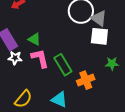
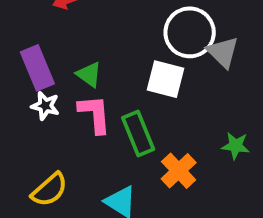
white square: (99, 36) -> (165, 79), moved
orange cross: (86, 80) -> (179, 171), turned -30

